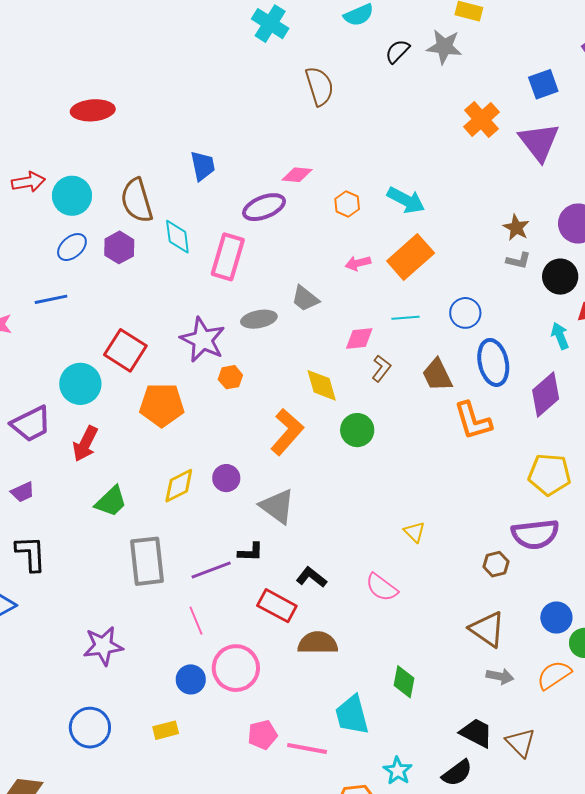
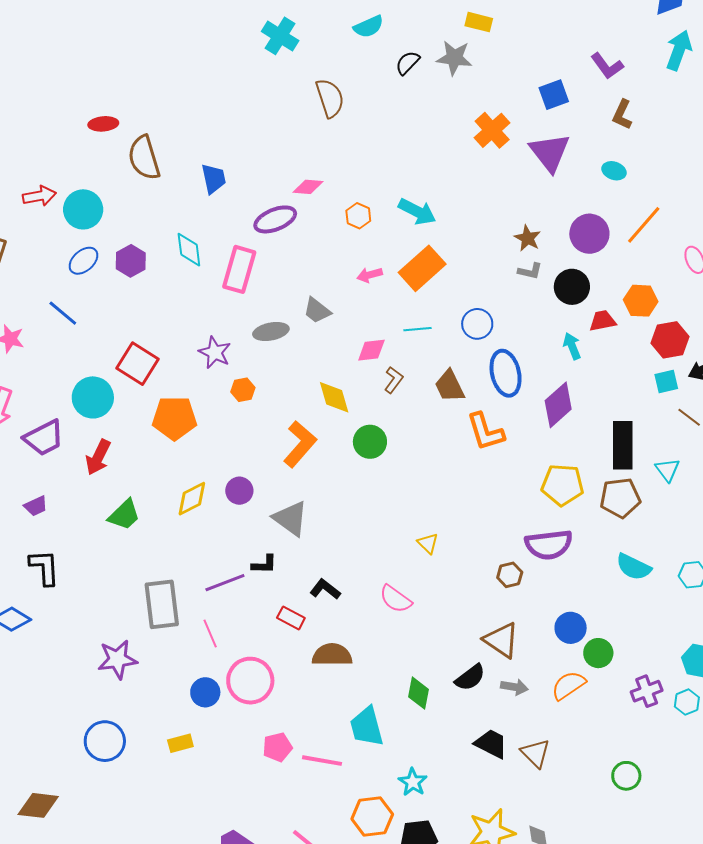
red ellipse: (93, 110) -> (103, 124), size x0.7
brown semicircle: (137, 200) -> (144, 158), moved
blue line: (51, 299) -> (63, 313), turned 52
purple star: (203, 340) -> (215, 352), size x0.7
gray rectangle: (147, 561) -> (162, 604), moved
red rectangle: (277, 606) -> (291, 618), size x0.7
black semicircle: (457, 773) -> (470, 678), moved

